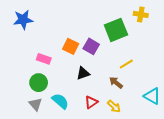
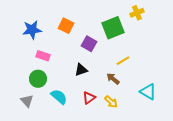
yellow cross: (141, 14) -> (137, 13), turned -32
blue star: (23, 20) -> (32, 30), moved
orange square: (71, 46) -> (66, 26), moved
gray triangle: (35, 104) -> (27, 101), moved

